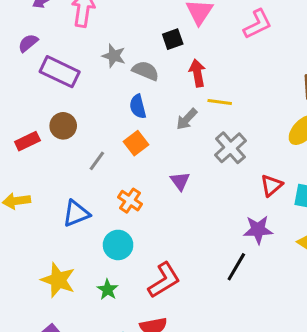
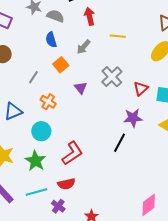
yellow line: (220, 102) -> (118, 36), moved
orange square: (136, 143) -> (61, 65), moved
gray cross: (230, 148) -> (112, 77), moved
gray line: (97, 161) -> (33, 77), moved
green star: (108, 290) -> (35, 161), size x1.5

